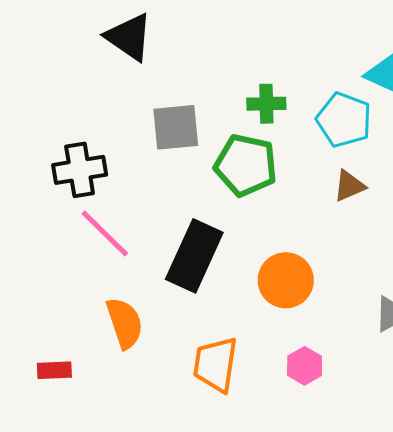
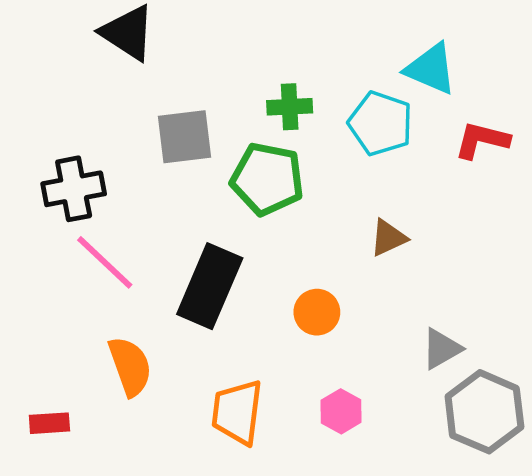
brown triangle: (349, 186) -> (388, 238), moved
orange circle: (286, 280) -> (317, 312), size x0.7

